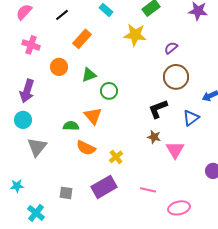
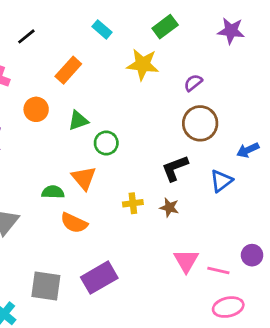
black line: (62, 15) -> (26, 36), moved
pink triangle: (175, 150) -> (186, 261), moved
yellow cross: (116, 157) -> (133, 203), moved, turned 32
pink line: (148, 190) -> (218, 271), moved
gray square: (66, 193) -> (46, 286), size x1.6
pink ellipse: (179, 208) -> (228, 307), moved

